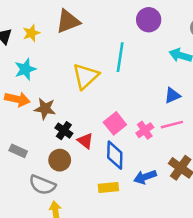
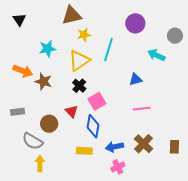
yellow star: (31, 33) -> (84, 35), moved
cyan star: (25, 69) -> (47, 49), moved
blue triangle: (172, 95) -> (136, 79), moved
pink cross: (145, 130) -> (118, 167), moved
black cross: (64, 131) -> (79, 86), moved
gray rectangle: (18, 151) -> (17, 112), turned -40

